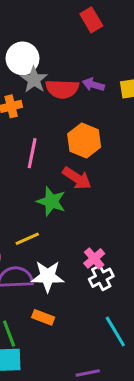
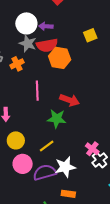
white circle: (23, 58) -> (26, 23), moved
purple arrow: (93, 85) -> (46, 26), moved
orange hexagon: (84, 141) -> (60, 58), moved

